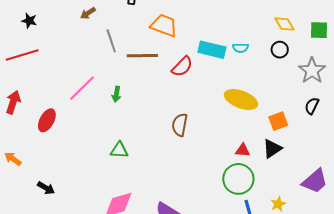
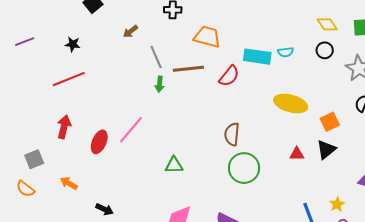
pink line: (82, 88) -> (131, 130), moved
green arrow: (116, 94) -> (160, 84), moved
green circle: (238, 179) -> (244, 168), moved

